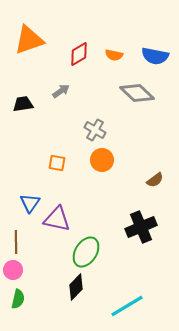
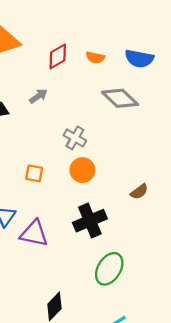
black cross: (141, 227) -> (90, 221), moved
green ellipse: (86, 252) -> (109, 269), moved

